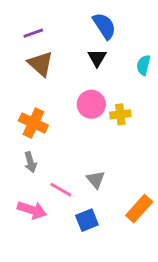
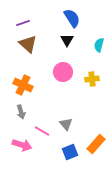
yellow cross: (120, 114) -> (92, 79), moved
blue square: (87, 220) -> (70, 152), moved

